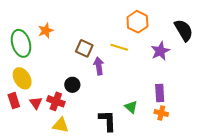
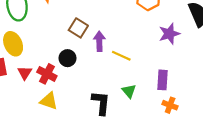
yellow line: (119, 47) -> (121, 56), moved
brown square: (84, 48) -> (78, 28), moved
orange cross: (161, 113) -> (170, 105), moved

